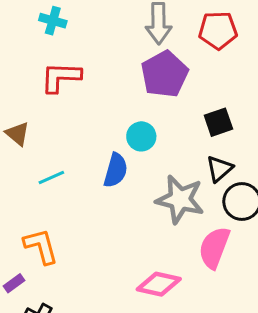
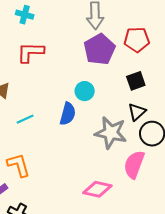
red pentagon: (218, 30) -> (137, 40), moved

